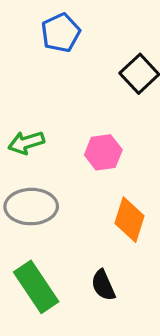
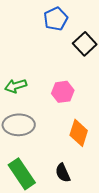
blue pentagon: (61, 33) -> (56, 19), moved

